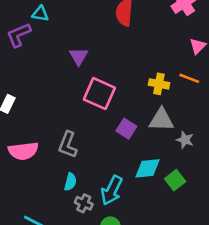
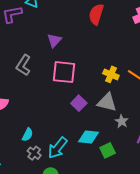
pink square: (99, 94) -> (64, 72), turned -30
gray L-shape: (68, 145) -> (23, 65), moved

